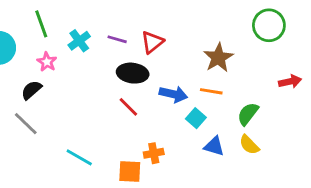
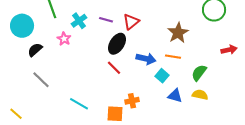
pink star: (47, 62) -> (64, 39), moved
black ellipse: (133, 73) -> (117, 44), turned -65
black semicircle: (31, 90) -> (35, 50), moved
yellow semicircle: (249, 145) -> (200, 95), turned 147

